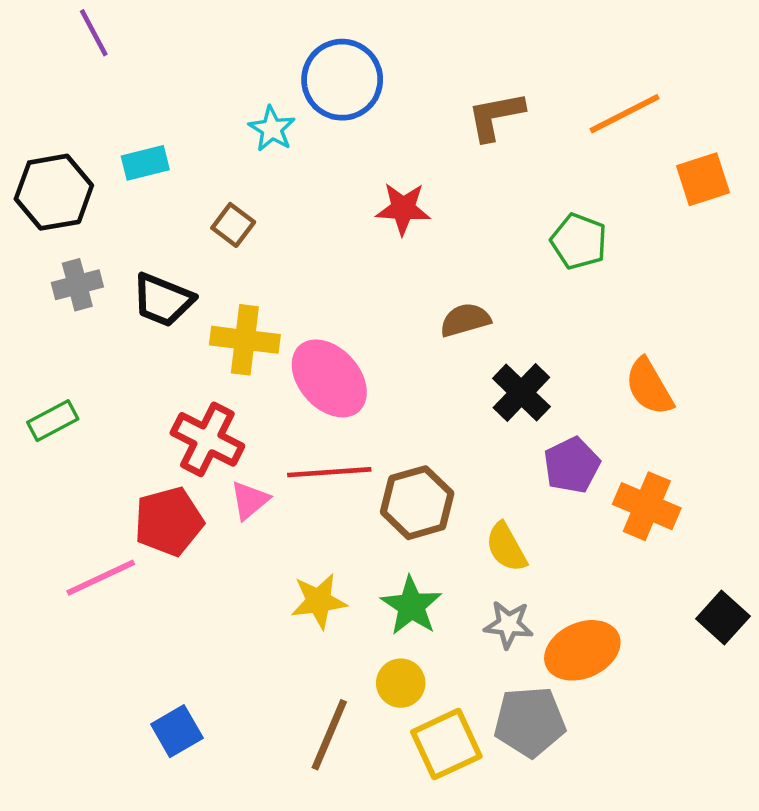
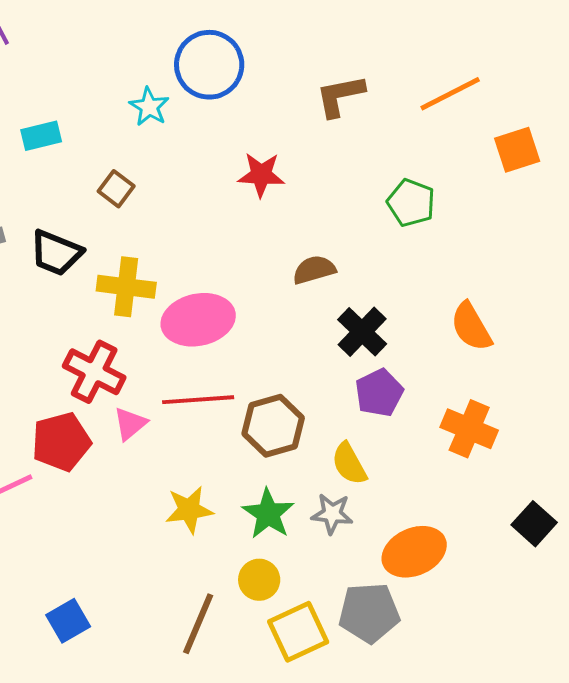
pink ellipse: (329, 378) -> (198, 320), turned -60
purple pentagon: (572, 465) -> (379, 393), moved
gray star: (509, 625) -> (332, 514), moved

